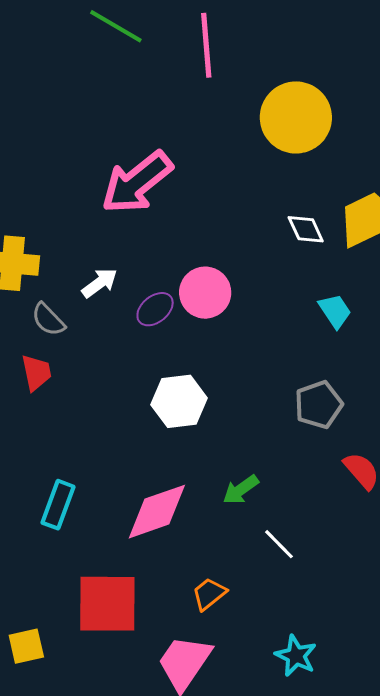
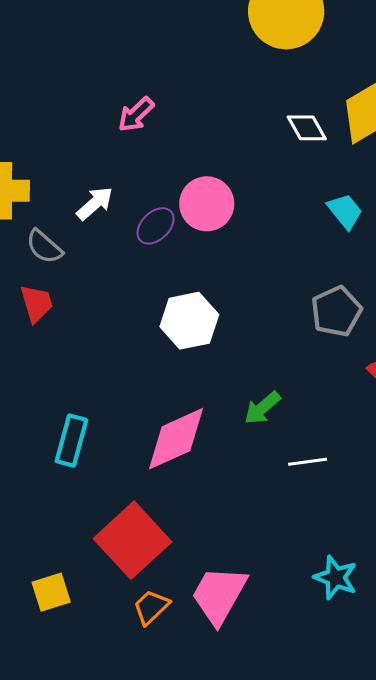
pink arrow: (137, 182) -> (136, 115), moved, size x0.5
white line: (279, 544) -> (308, 462), turned -48
orange trapezoid: (209, 594) -> (151, 607), moved
red square: (107, 604) -> (133, 540), turned -38

